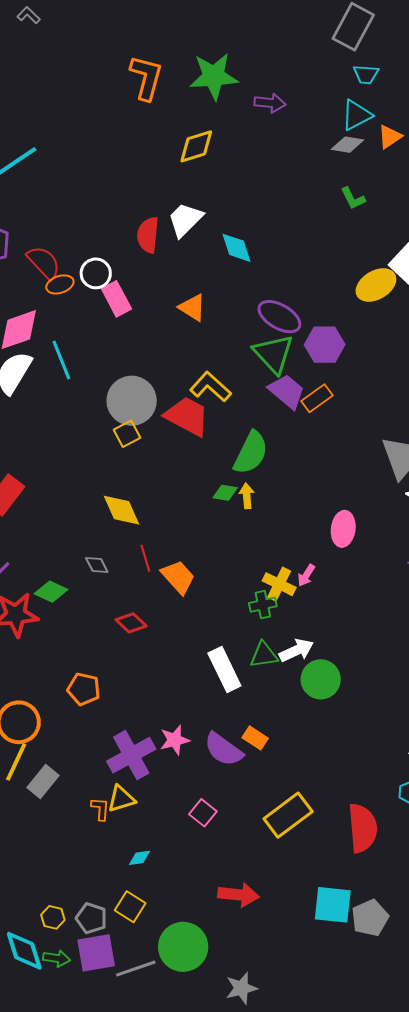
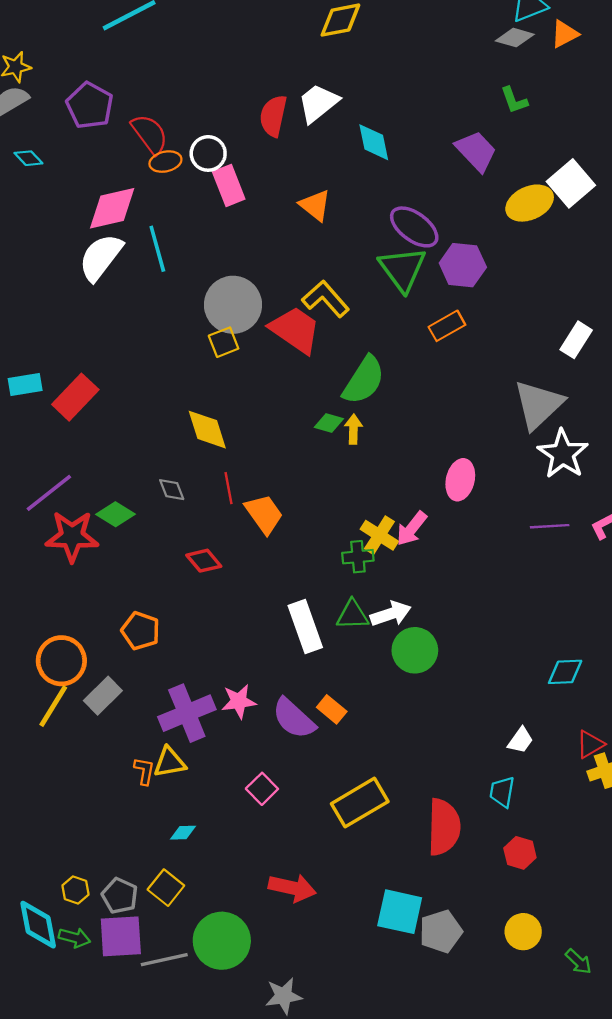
purple trapezoid: (287, 391) -> (476, 151), moved
pink arrow: (306, 575) -> (412, 529), size x1.4
gray rectangle: (43, 781) -> (103, 696), moved

